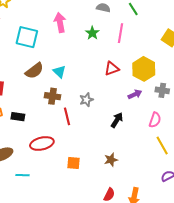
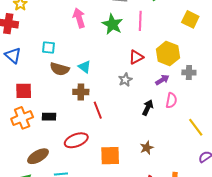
green star: (92, 33) -> (112, 24), size x1.5
cyan square: (27, 37) -> (49, 48), moved, size x0.6
brown semicircle: (34, 71) -> (60, 69), turned 60
gray star: (86, 100) -> (125, 80), moved
pink semicircle: (155, 120) -> (171, 100), moved
orange square: (74, 163) -> (110, 156), size x1.5

